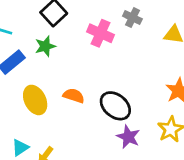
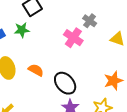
pink cross: (100, 33) -> (73, 38), moved

